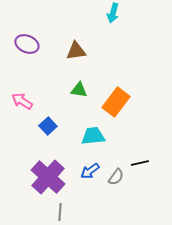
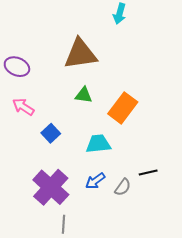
purple ellipse: (27, 44) -> (17, 67), moved
brown triangle: (76, 51) -> (80, 54), size x1.6

